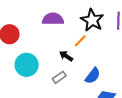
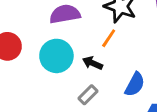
cyan circle: (27, 65) -> (56, 56), moved

